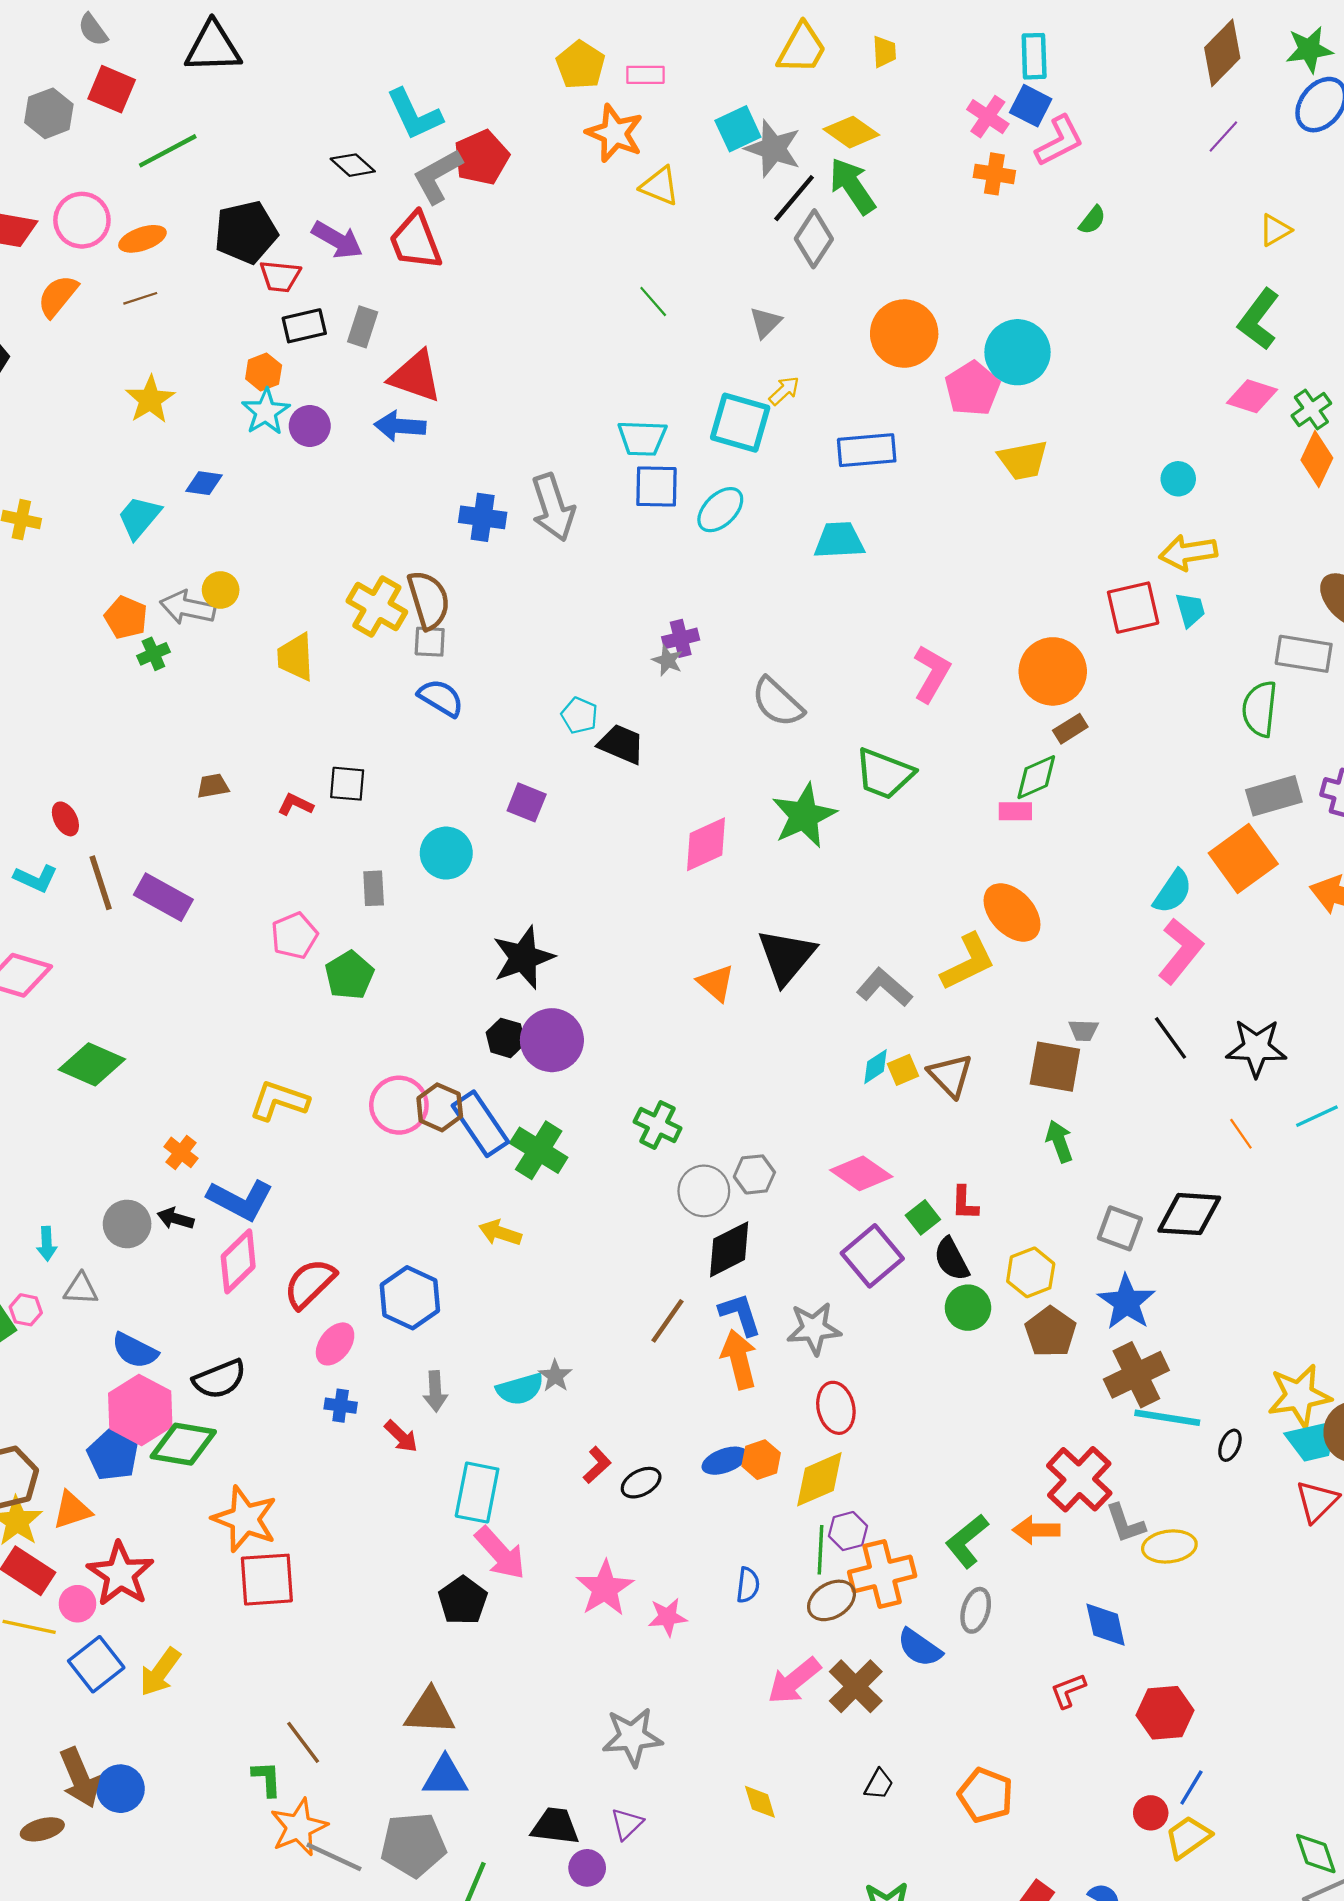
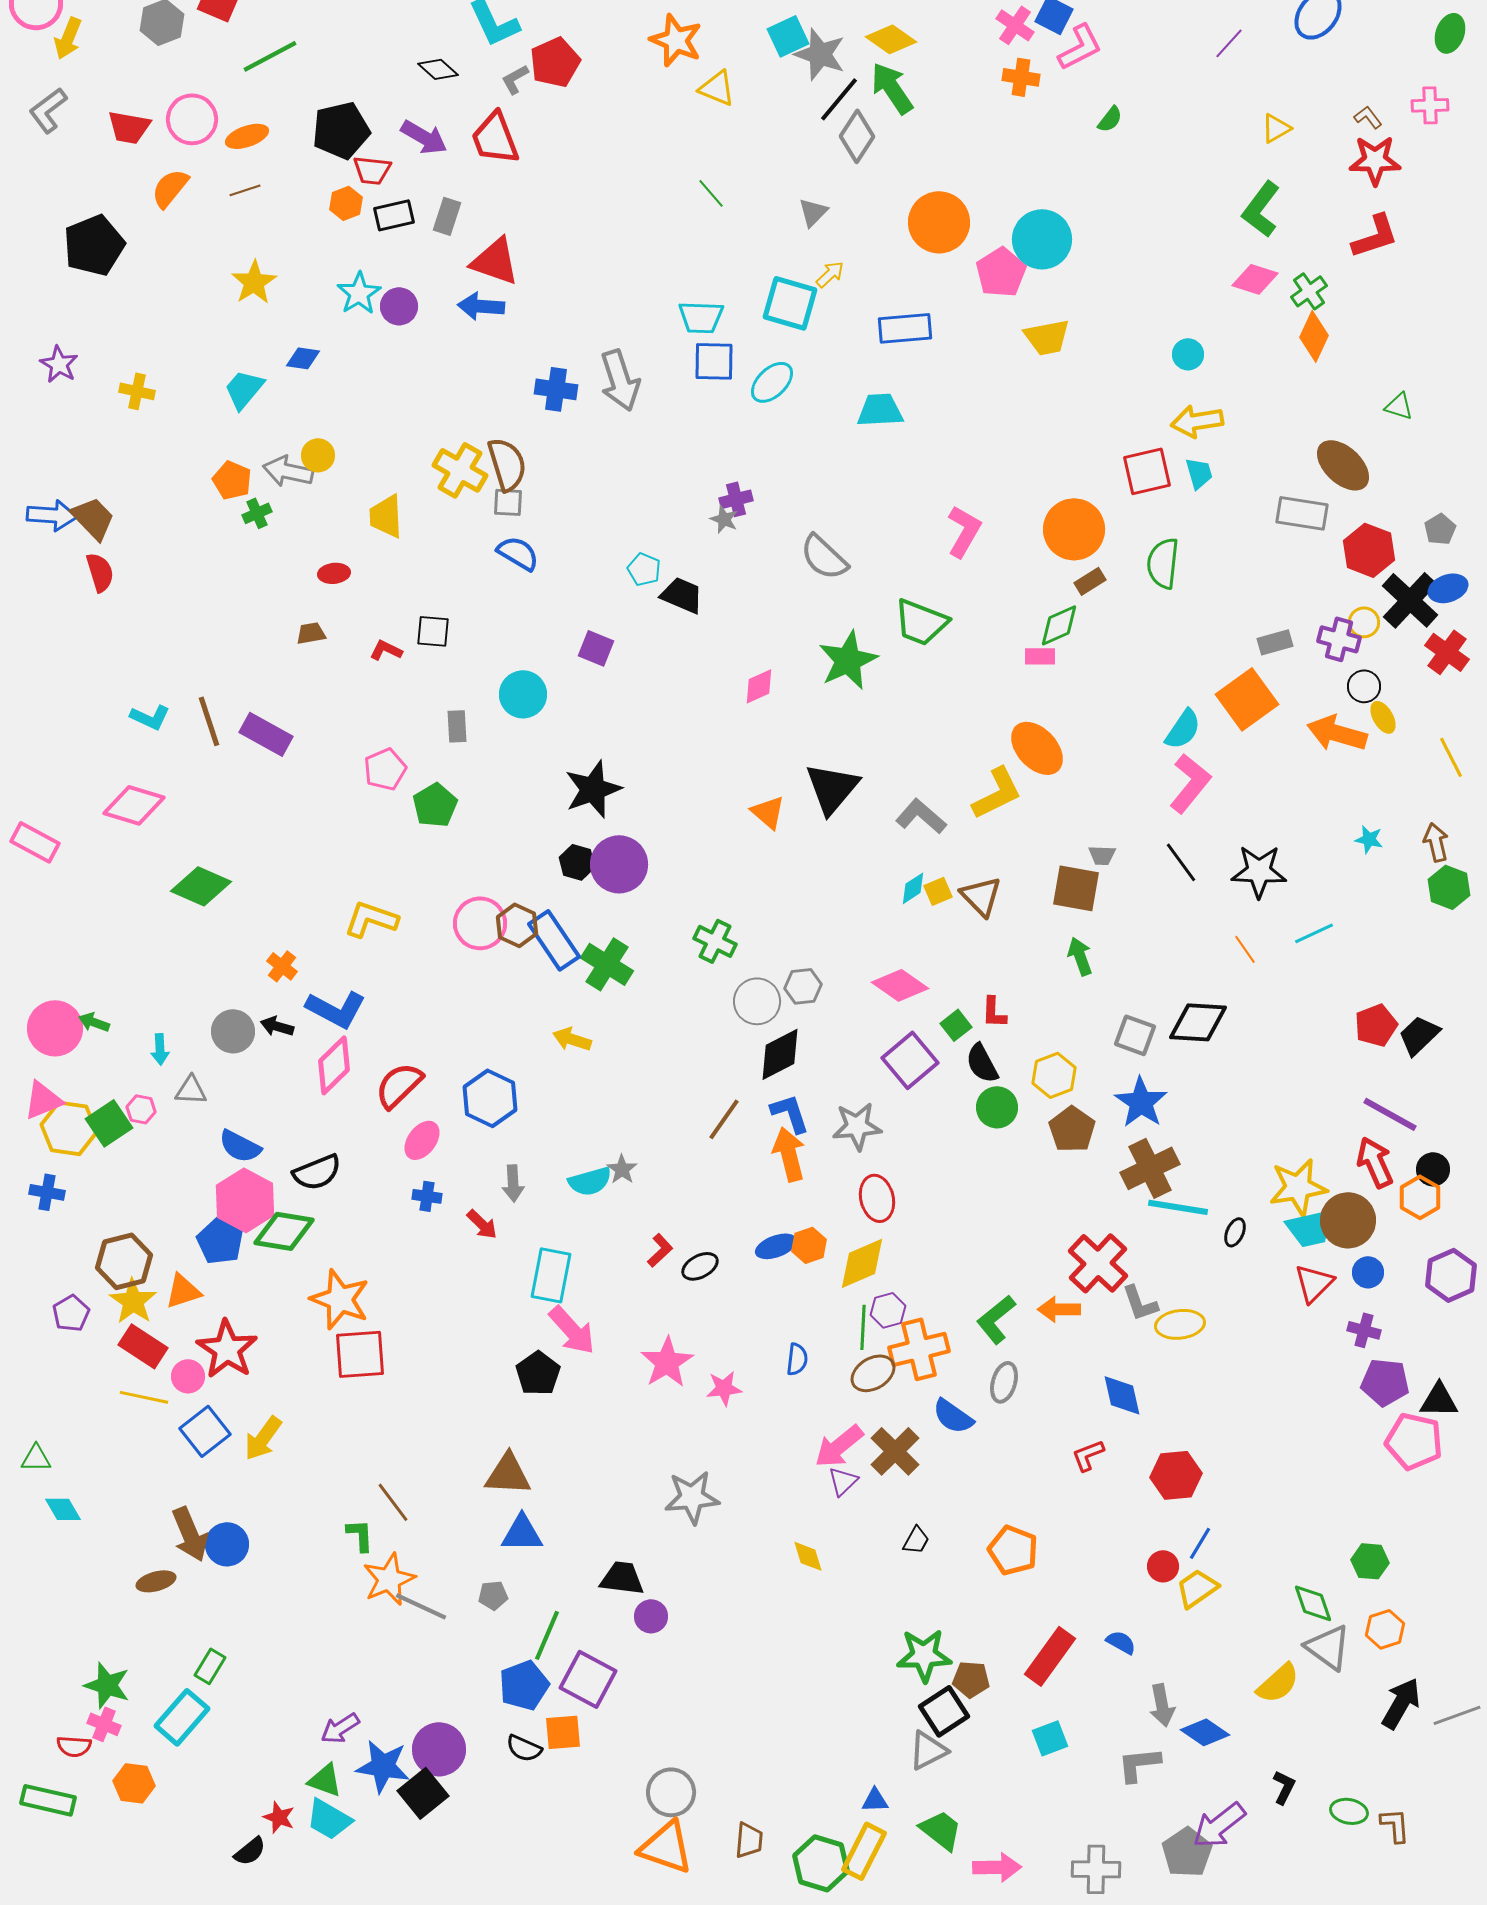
gray L-shape: (437, 176) -> (515, 79), size x0.6
orange hexagon: (264, 372) -> (346, 203), moved
green semicircle: (1260, 709) -> (1163, 563), moved
gray rectangle: (1274, 796) -> (1275, 642), size x0.7
red ellipse: (65, 819) -> (334, 573), moved, turned -68
pink diamond: (706, 844) -> (759, 686), size x0.7
purple triangle: (627, 1824) -> (843, 1481), moved
gray pentagon: (413, 1845) -> (493, 1595), size x0.5

